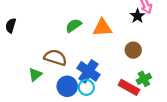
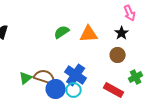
black star: (137, 16) -> (122, 33), moved
brown semicircle: (55, 58) -> (45, 77), moved
green cross: (144, 79) -> (136, 77), moved

